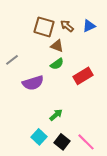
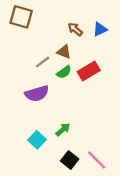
brown square: (44, 27) -> (21, 17), moved
gray line: (12, 60) -> (43, 62), moved
red rectangle: (83, 76) -> (89, 71), moved
cyan square: (39, 137) -> (37, 140), moved

